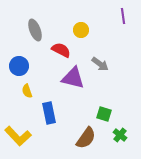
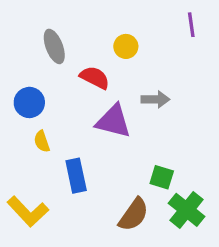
gray arrow: (100, 64) -> (155, 99), turned -36
green cross: (120, 135) -> (187, 210), size x1.6

